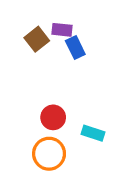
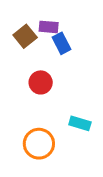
red circle: (53, 117) -> (41, 82), moved

